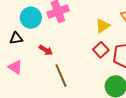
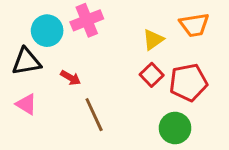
black triangle: (16, 38) -> (26, 61), size x1.5

